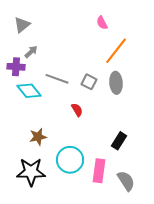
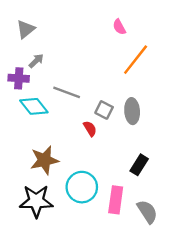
gray square: (89, 82) -> (104, 110), moved
gray ellipse: (116, 83) -> (132, 111), moved
brown star: (38, 137) -> (44, 160), size x1.4

